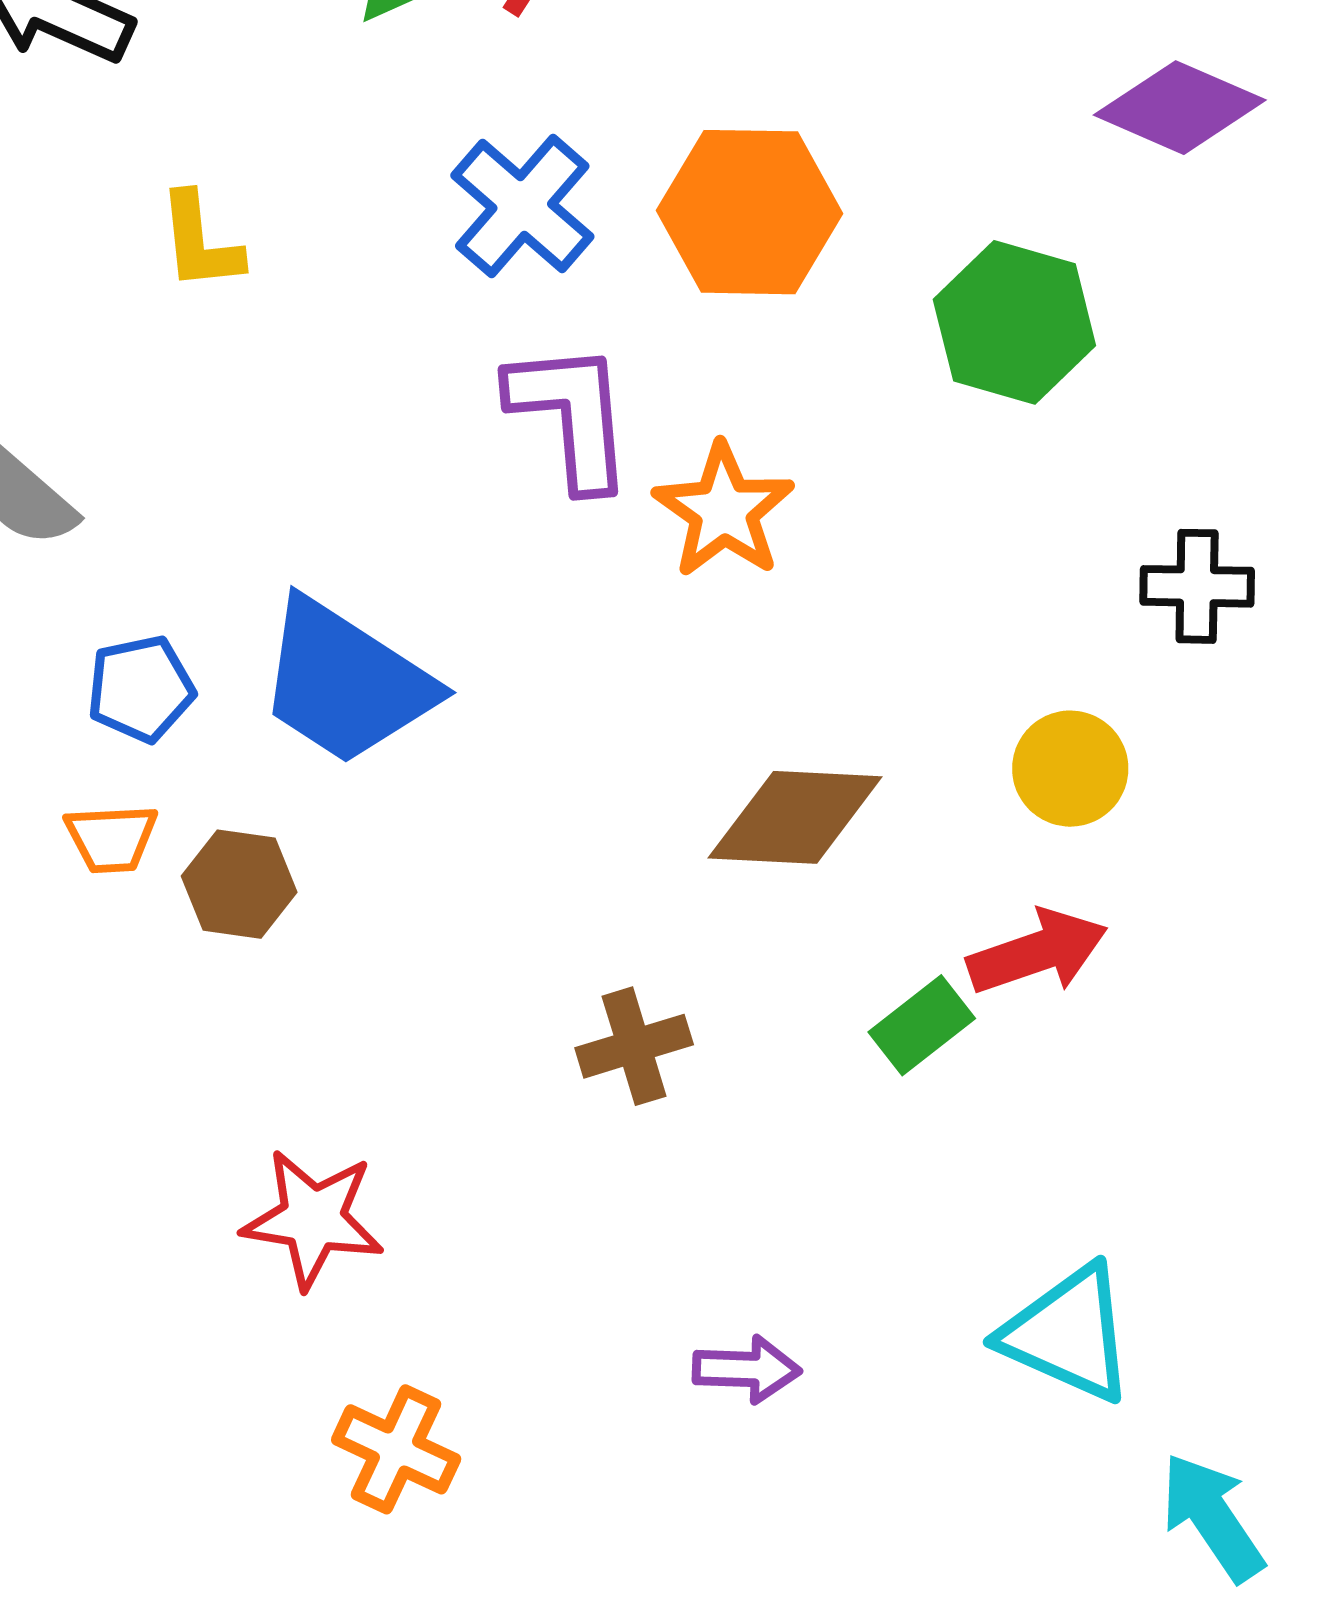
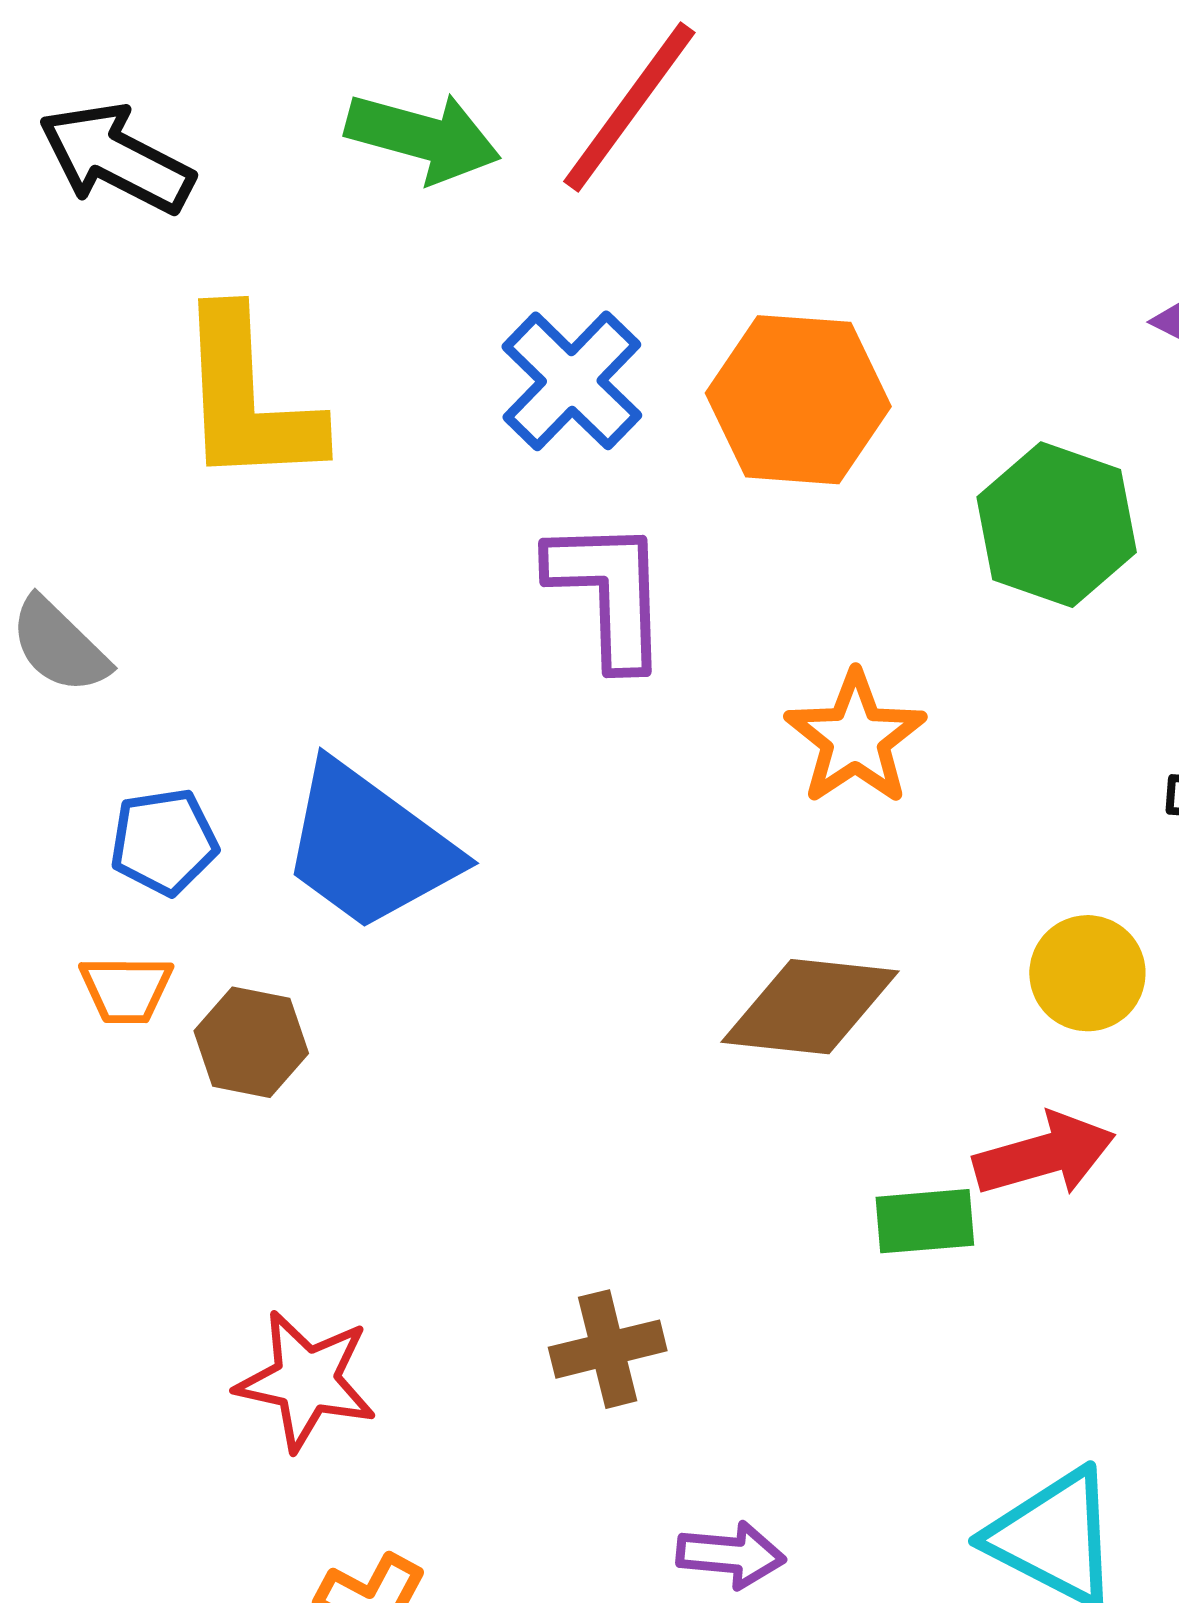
yellow L-shape: (200, 242) -> (248, 399), size x1.8
orange star: (724, 511) -> (855, 738), moved
green rectangle: (922, 1025) -> (925, 1221), turned 30
brown cross: (634, 1046) -> (608, 1349), moved

